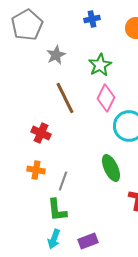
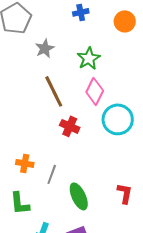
red cross: (41, 133) -> (70, 126), moved
green ellipse: (111, 168) -> (79, 196), moved
green L-shape: (57, 210) -> (20, 203), moved

